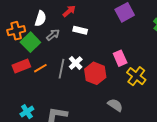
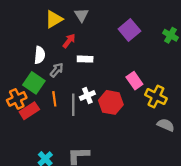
orange cross: (16, 31) -> (17, 99), moved
white cross: (76, 63) -> (87, 95), turned 32
orange line: (40, 68) -> (54, 99), moved, turned -56
gray semicircle: (115, 105) -> (166, 125), moved

